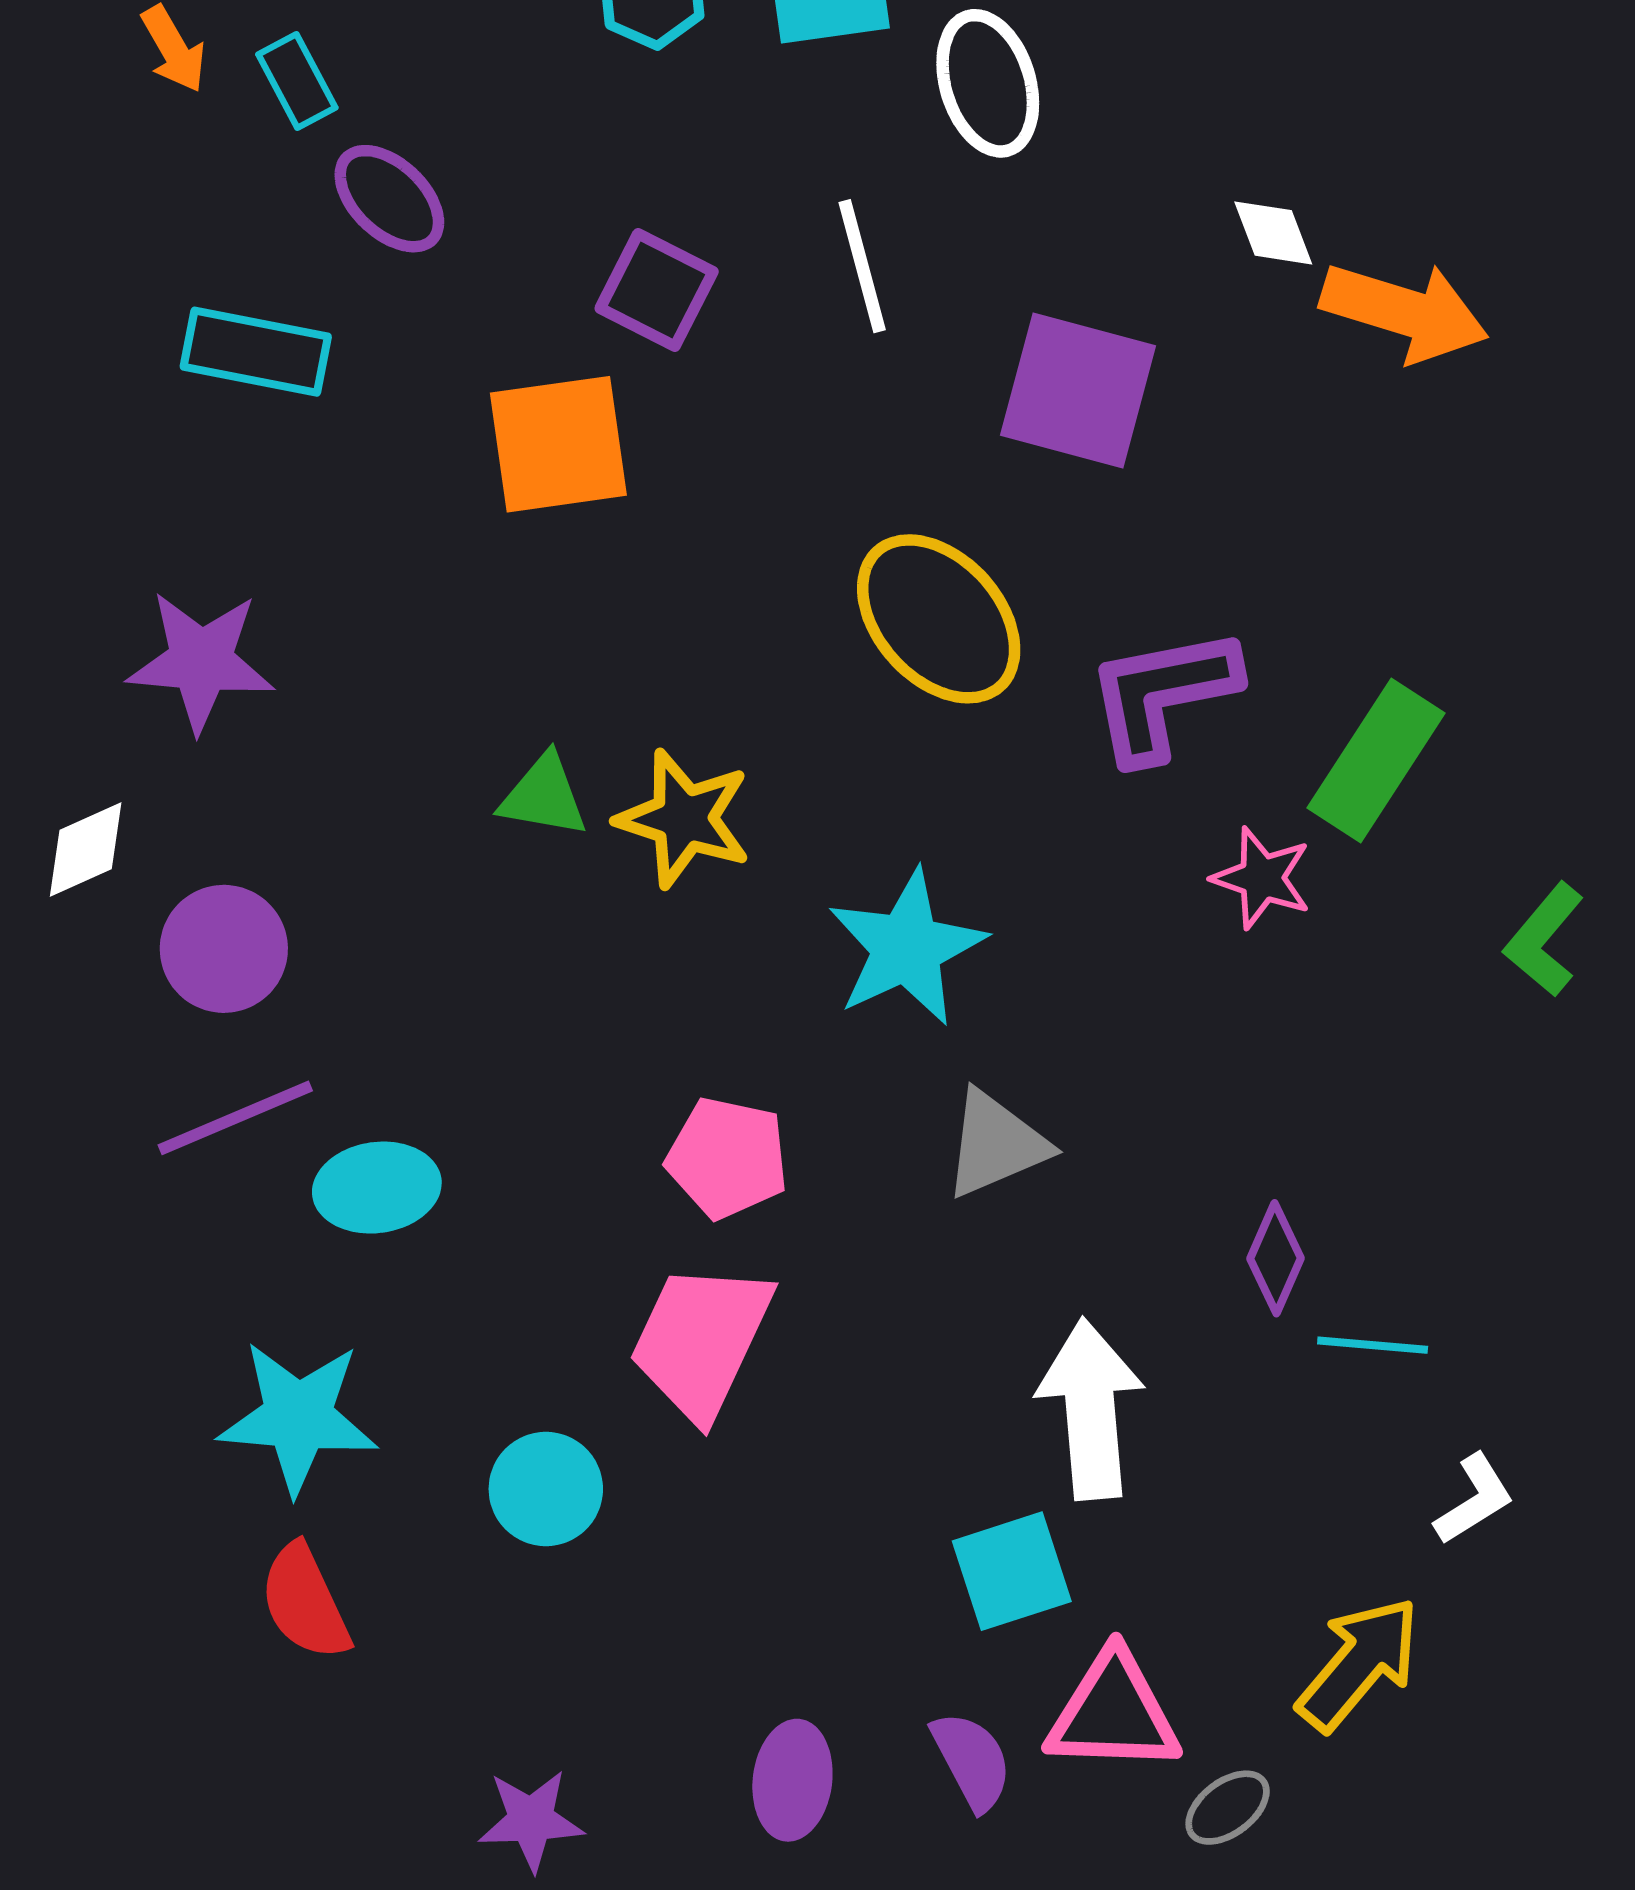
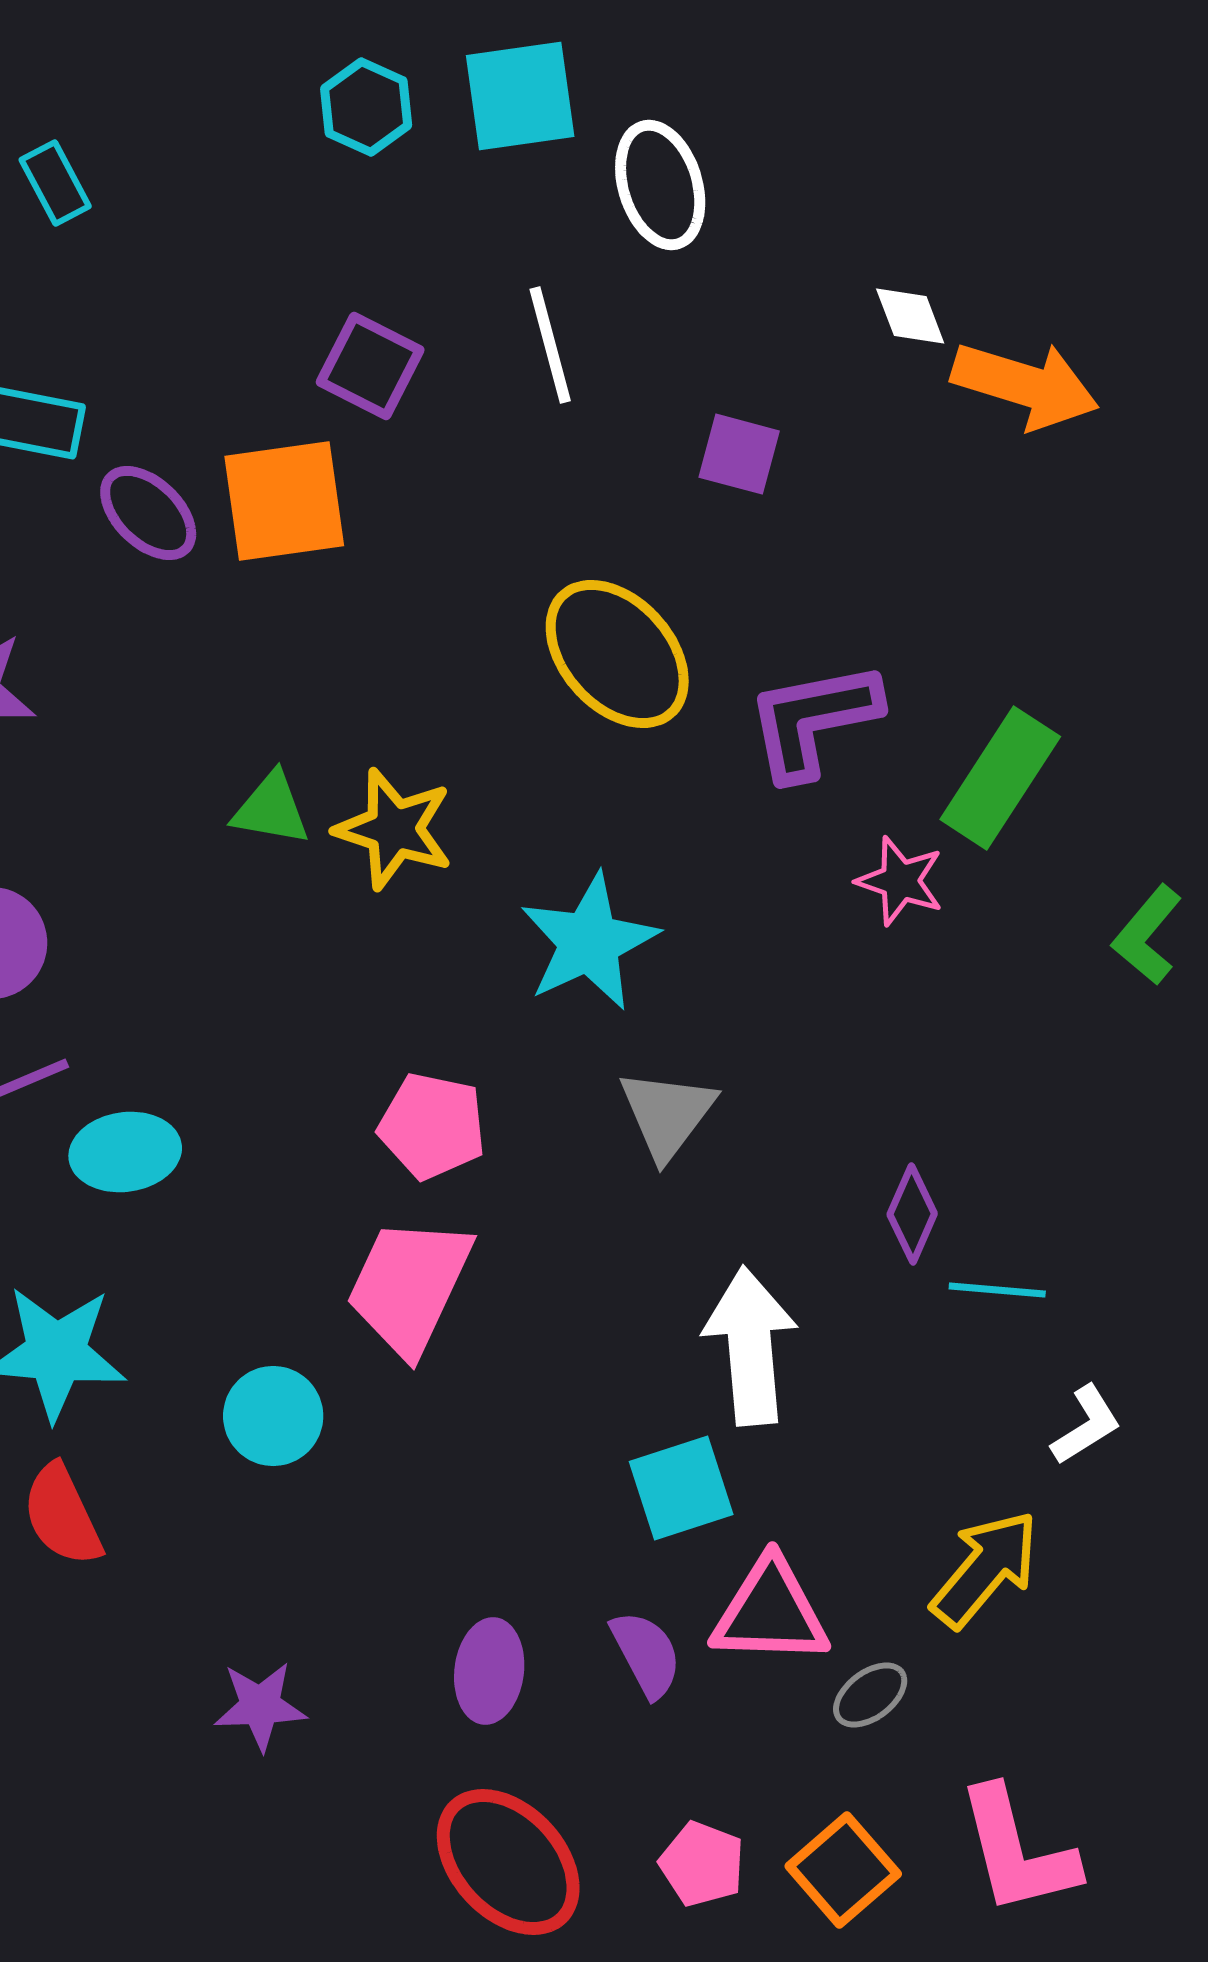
purple ellipse: (389, 199) -> (148, 513), moved
purple square: (1078, 390) -> (739, 454), size x0.6
gray triangle: (996, 1144) -> (667, 1114), turned -30

